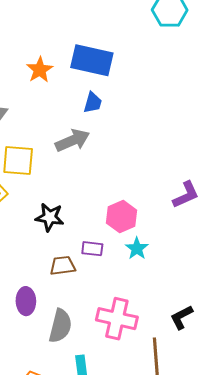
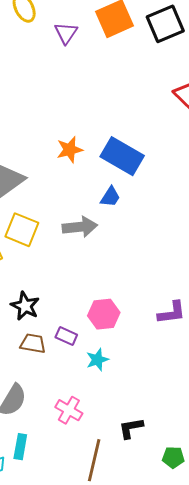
black star: (50, 217) -> (25, 306), moved
cyan star: (137, 248) -> (97, 360), moved
pink cross: (117, 319) -> (69, 410), size x0.7

